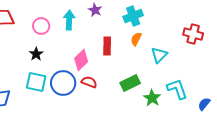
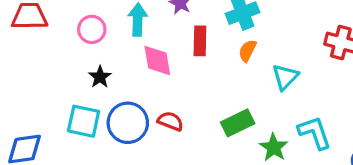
red rectangle: (107, 46) -> (200, 41), moved
black star: (36, 54) -> (100, 77), moved
pink diamond: (81, 60) -> (157, 61), moved, turned -55

